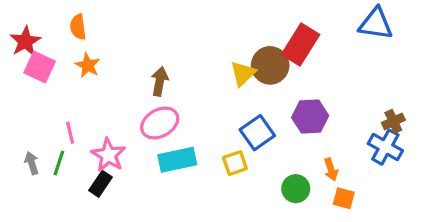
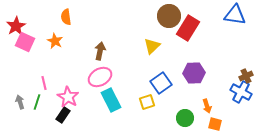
orange semicircle: (78, 27) -> (66, 17), moved
brown circle: (270, 65) -> (169, 16), moved
cyan rectangle: (177, 160) -> (111, 100), turned 75

